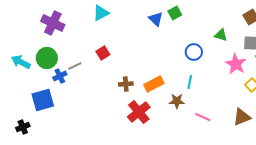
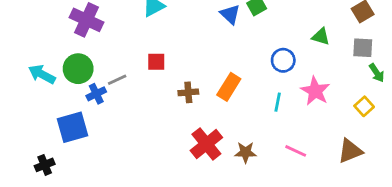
red square: (103, 53) -> (156, 62), turned 32
pink star: (236, 64) -> (315, 91), moved
brown cross: (126, 84) -> (188, 92), moved
orange rectangle: (154, 84) -> (229, 87), moved, turned -30
brown star: (177, 101) -> (246, 152), moved

